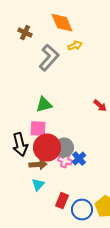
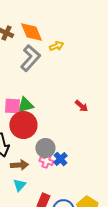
orange diamond: (62, 23) -> (31, 32), moved
pink square: (38, 129) -> (12, 106), moved
red circle: (47, 148) -> (23, 125), moved

